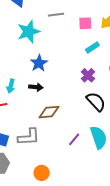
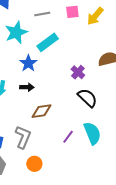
pink square: (85, 23) -> (72, 12), moved
cyan rectangle: (92, 47) -> (48, 42), moved, size x1.5
gray L-shape: (29, 137) -> (23, 137), turned -60
orange circle: (42, 173) -> (34, 164), moved

